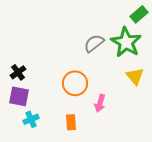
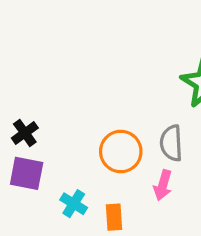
gray semicircle: (94, 43) -> (171, 143), moved, turned -55
cyan cross: (31, 119) -> (74, 204), moved, turned -35

